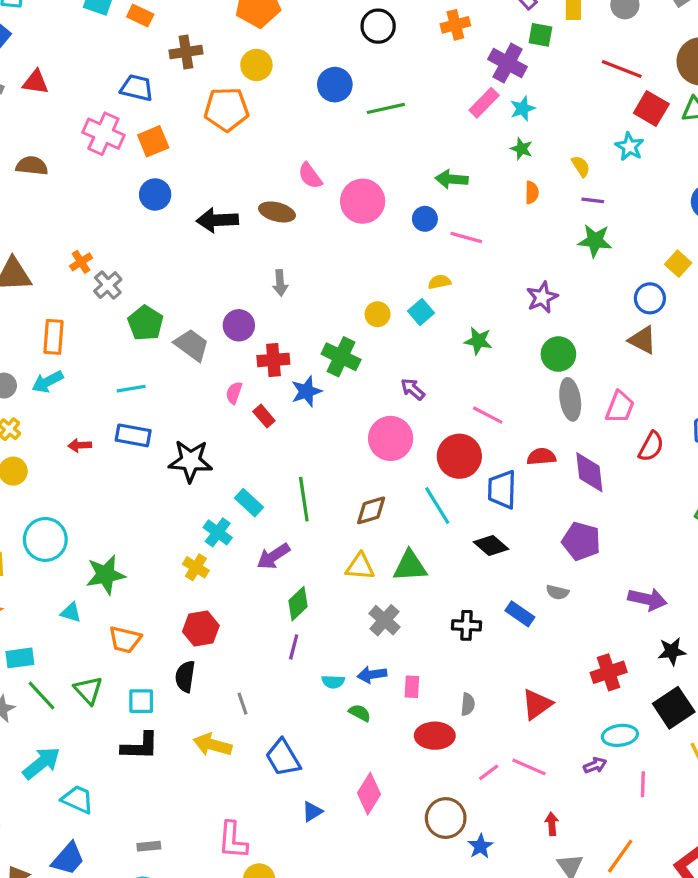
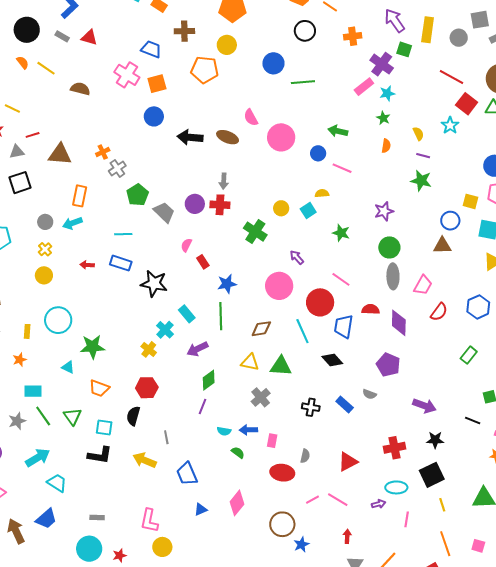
yellow square: (678, 264) -> (470, 201), turned -35
brown triangle: (642, 340) -> (442, 246), turned -36
red cross: (273, 360) -> (220, 205), moved
blue star: (306, 391) -> (227, 284), moved

